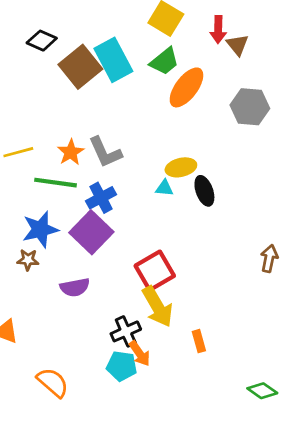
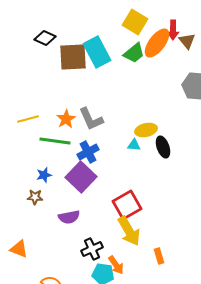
brown square: (80, 67) -> (73, 57), turned 36
orange ellipse: (186, 87) -> (157, 43), moved
blue star: (40, 229) -> (44, 175), size x0.6
black cross: (126, 331) -> (92, 249), moved

